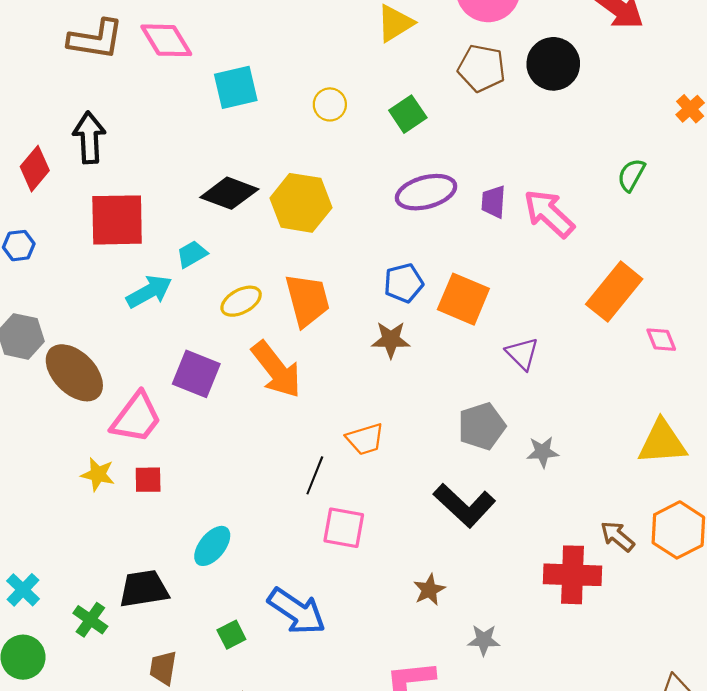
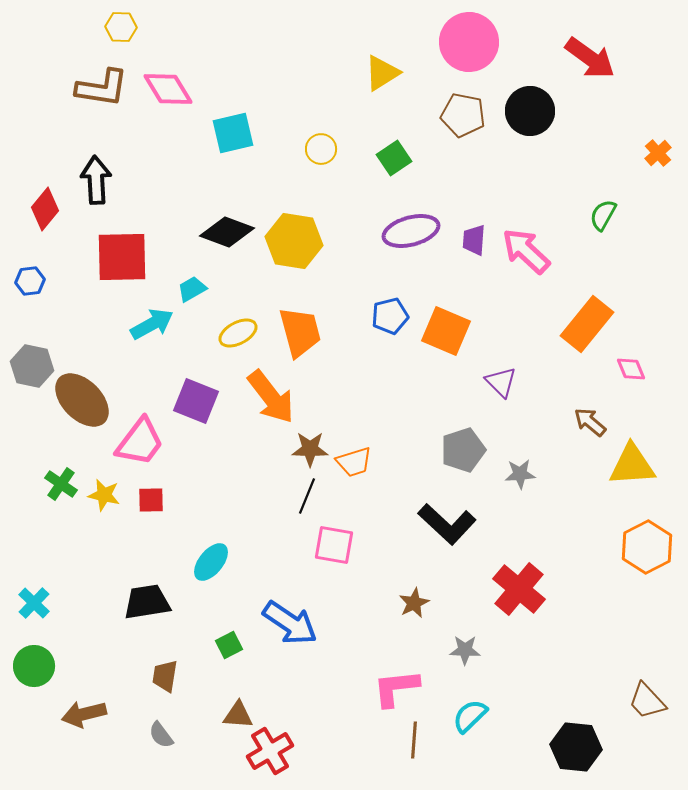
brown star: (391, 340) -> (310, 449), moved
brown arrow: (617, 536) -> (590, 422), moved
red cross: (572, 575) -> (519, 589), moved, turned 38
green cross: (90, 620) -> (61, 484), moved

